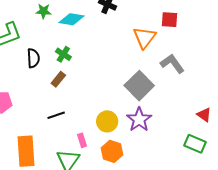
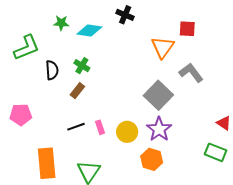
pink rectangle: (82, 140) -> (100, 127), moved
orange hexagon: (112, 151) -> (152, 159), moved

